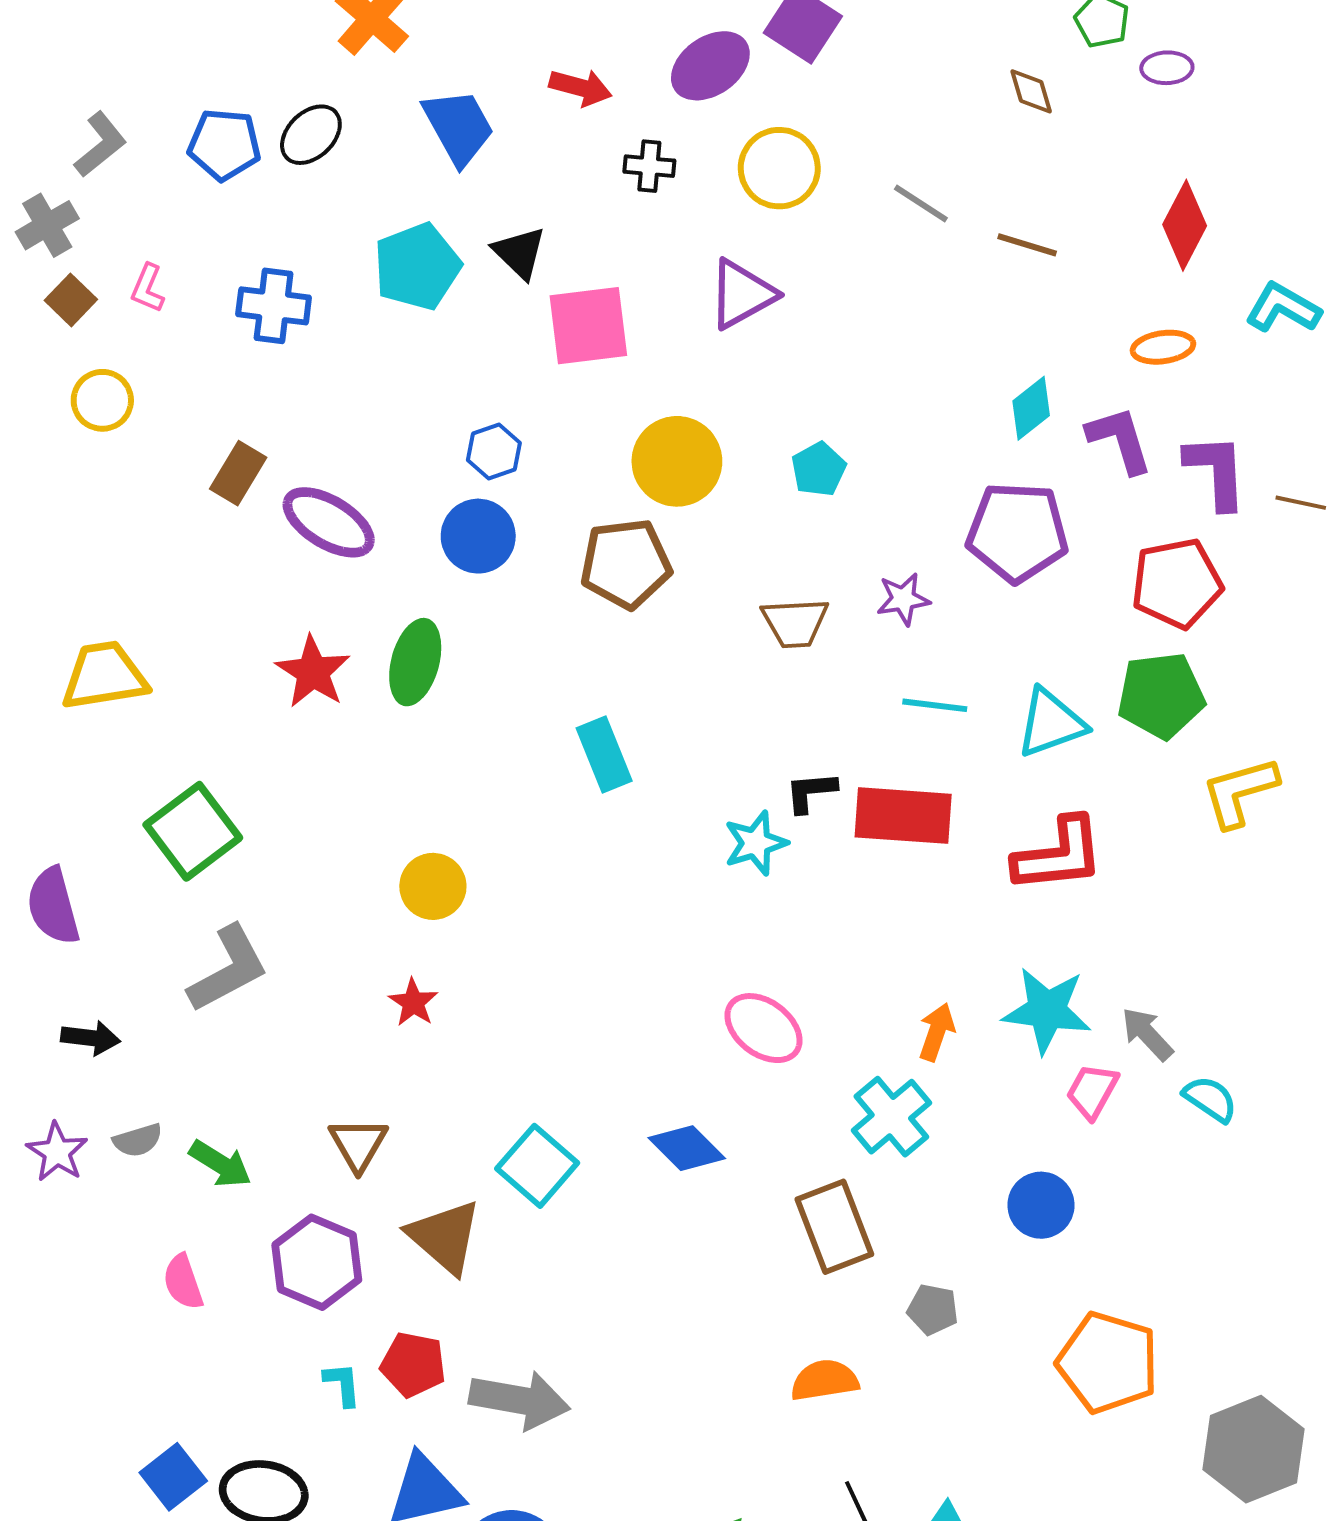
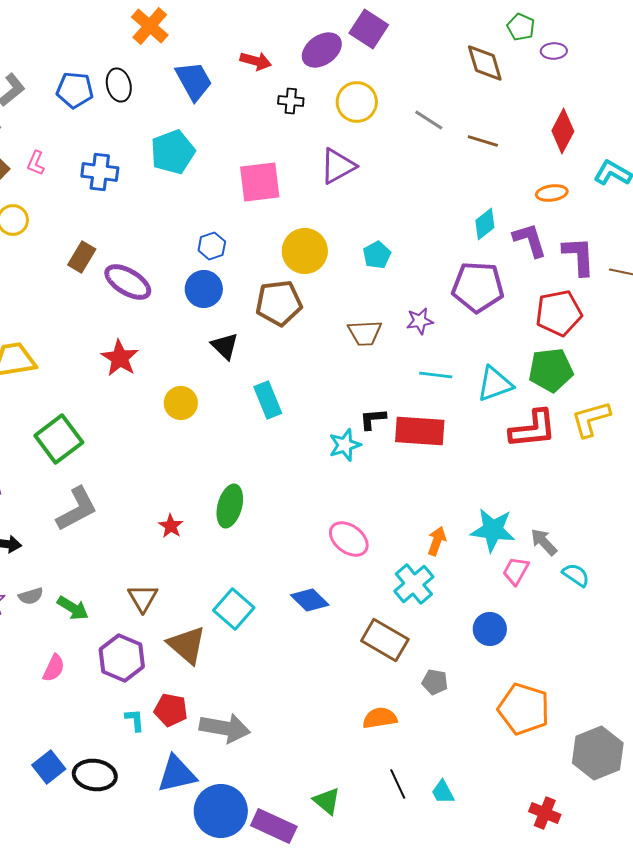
brown diamond: (1031, 91) -> (485, 63), size x1.6
black ellipse: (311, 135) -> (119, 85), turned -60
black triangle: (519, 253) -> (225, 346), moved
green ellipse: (415, 662) -> (230, 506), moved
red L-shape: (1059, 855) -> (533, 429), moved
yellow circle: (433, 886) -> (181, 403), moved
brown rectangle: (834, 1227) -> (385, 640), turned -39
pink semicircle: (183, 1282) -> (54, 668), turned -136

